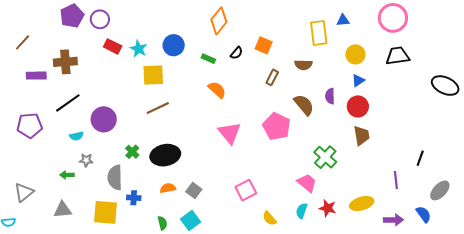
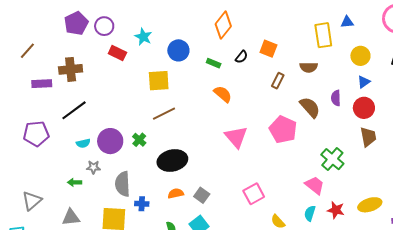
cyan star: (139, 49) -> (143, 37), moved
purple circle: (104, 119) -> (110, 141), moved
green cross: (132, 152) -> (139, 140), moved

